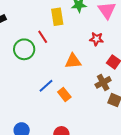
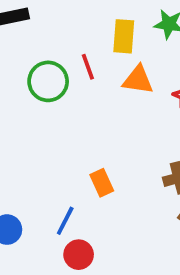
orange triangle: (73, 61) -> (138, 80), moved
blue line: (46, 86) -> (65, 221), moved, turned -35

